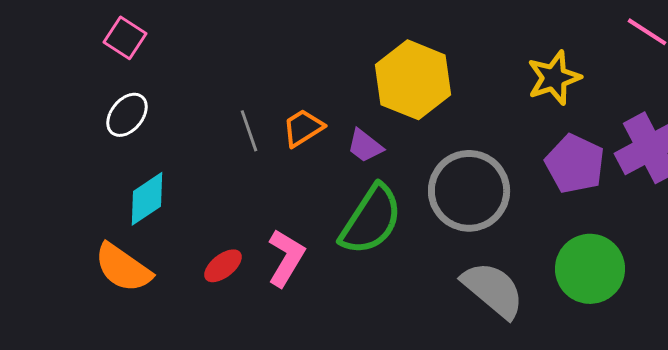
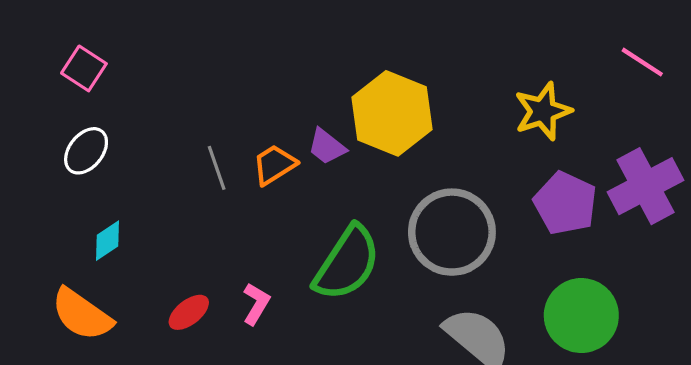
purple trapezoid: (365, 146) -> (327, 147), moved
cyan diamond: (147, 199) -> (107, 241), size x0.7
pink L-shape: (286, 258) -> (256, 304), size x0.7

